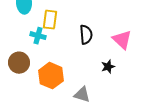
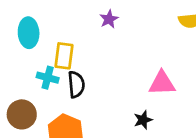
black semicircle: (86, 35) -> (76, 84), moved
pink triangle: (122, 40) -> (162, 83), turned -45

